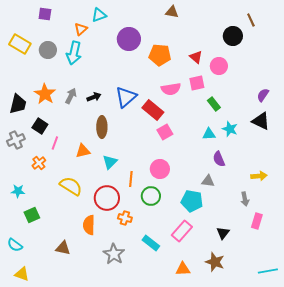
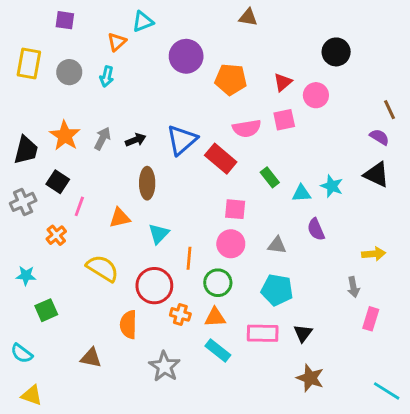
brown line: (251, 20) -> (389, 110), moved
yellow rectangle: (20, 44) -> (29, 63), turned 70
cyan arrow: (74, 53) -> (107, 76), size x0.6
red triangle: (196, 57) -> (283, 82), turned 40
purple semicircle: (263, 95) -> (379, 137), turned 88
green rectangle: (214, 104) -> (270, 177), moved
pink square: (165, 132) -> (235, 209), moved, turned 35
gray triangle: (208, 181) -> (277, 245), moved
pink rectangle: (182, 231) -> (263, 333), turned 50
black triangle: (223, 233) -> (303, 333), moved
orange triangle: (183, 269) -> (215, 317), moved
cyan line: (268, 271) -> (387, 391), turned 42

